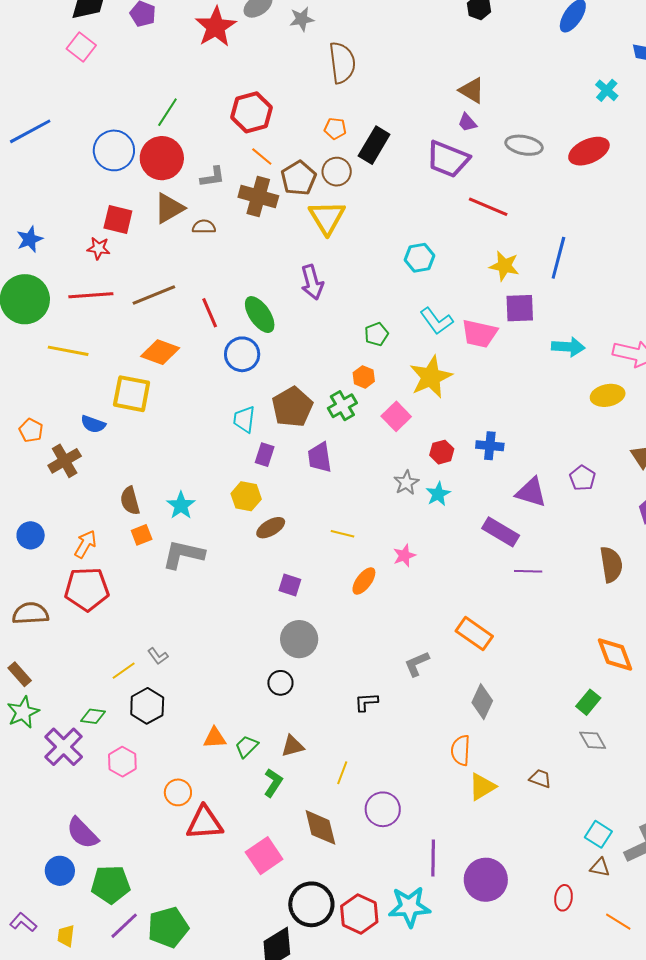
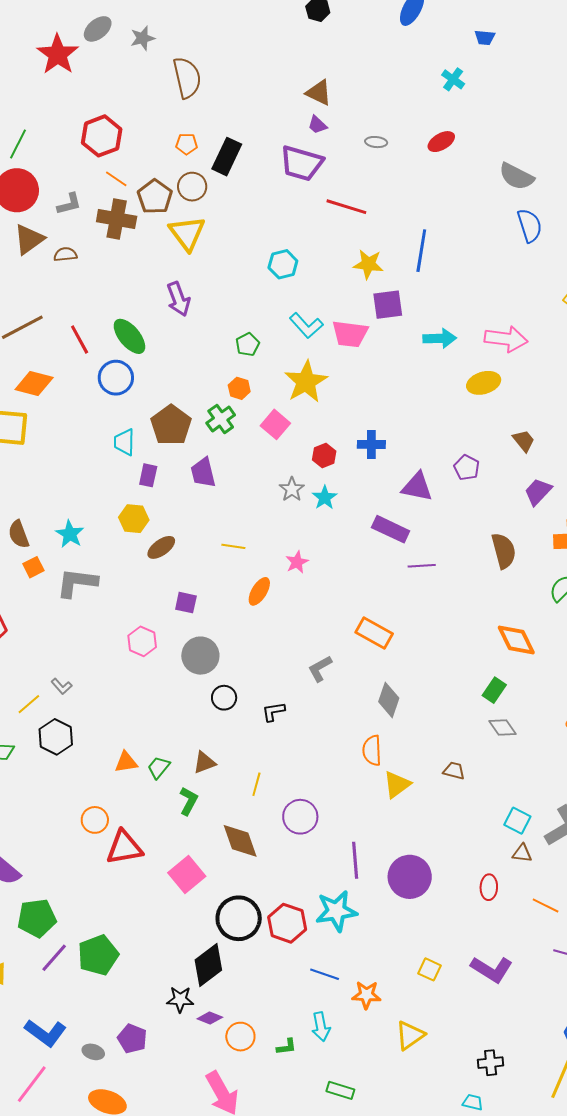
gray ellipse: (524, 145) -> (376, 142), size x0.6
red ellipse: (589, 151) -> (441, 142), size x0.7
black circle: (280, 683) -> (224, 698), moved
pink hexagon: (122, 762) -> (142, 641), moved

